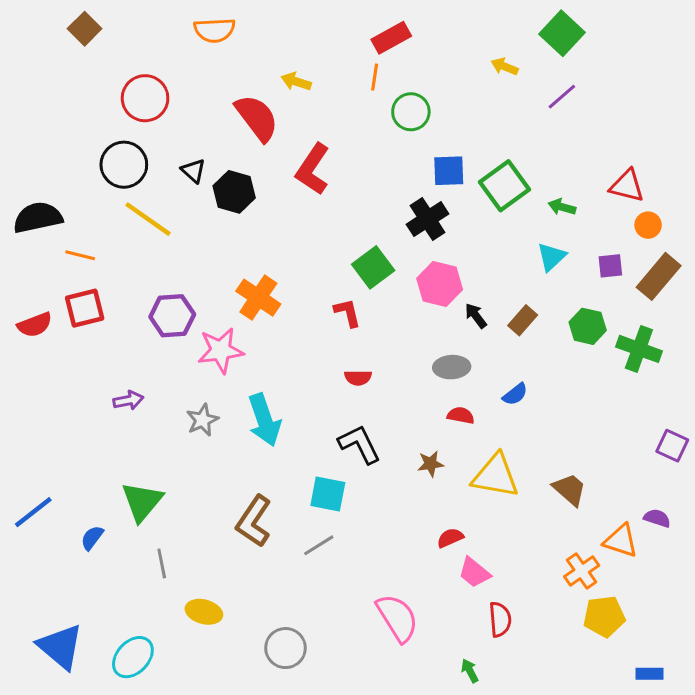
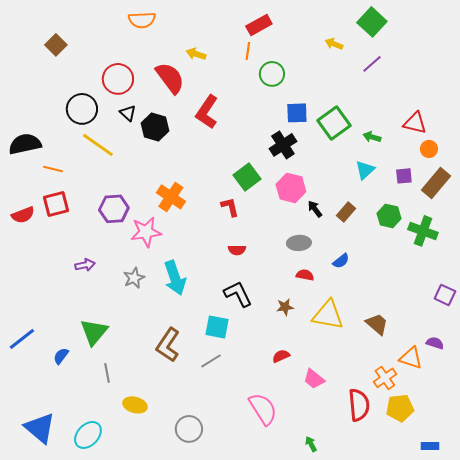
brown square: (85, 29) -> (56, 45), moved
red circle: (145, 98) -> (118, 79), moved
red semicircle: (450, 538) -> (281, 356), moved
red semicircle: (500, 619) -> (359, 405), moved, size x1.4

